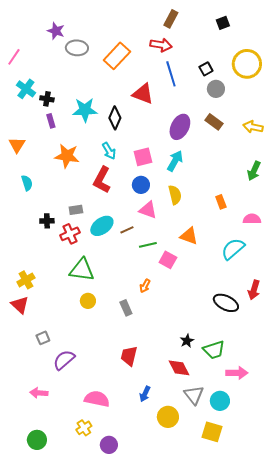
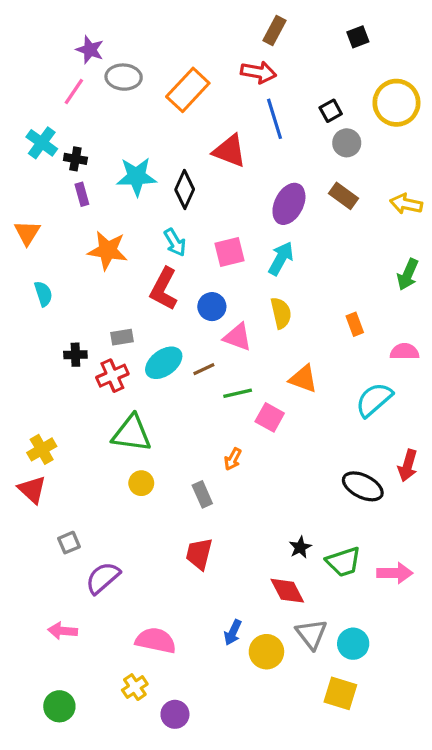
pink line: (14, 57) -> (74, 91), moved
blue circle: (141, 185) -> (212, 307), moved
red trapezoid: (129, 356) -> (199, 554), moved
pink arrow: (237, 373) -> (395, 573), moved
yellow circle: (168, 417) -> (266, 652), moved

